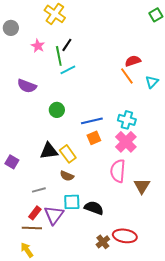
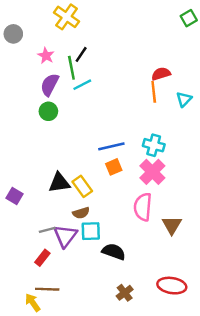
orange line: (127, 76) -> (154, 92), turned 30
purple semicircle: (27, 86) -> (50, 85), moved, turned 96
green circle: (57, 110) -> (48, 111), moved
brown semicircle: (67, 176) -> (81, 213), turned -40
cyan square: (72, 202) -> (91, 231), moved
purple triangle: (54, 215) -> (65, 236), moved
brown line: (32, 228) -> (47, 289), moved
red ellipse: (125, 236) -> (172, 286), moved

